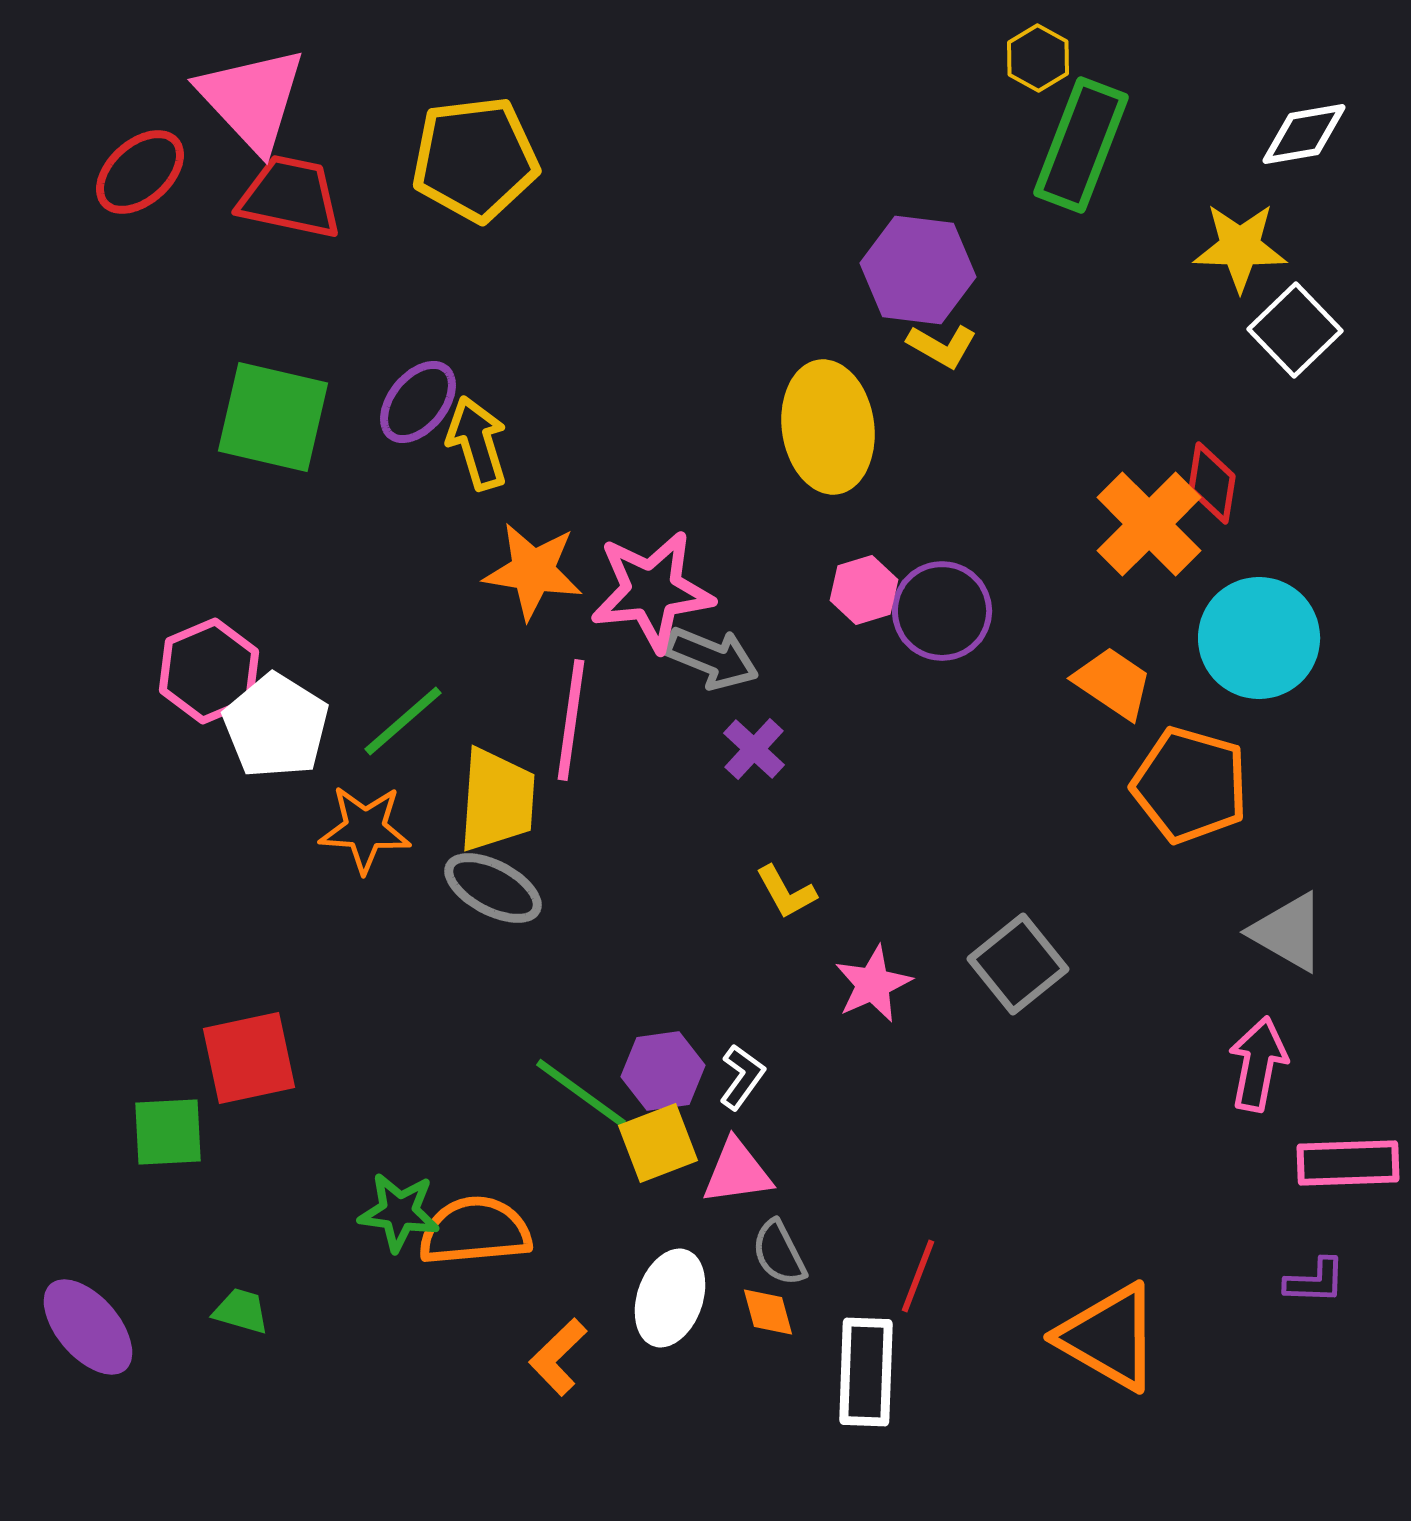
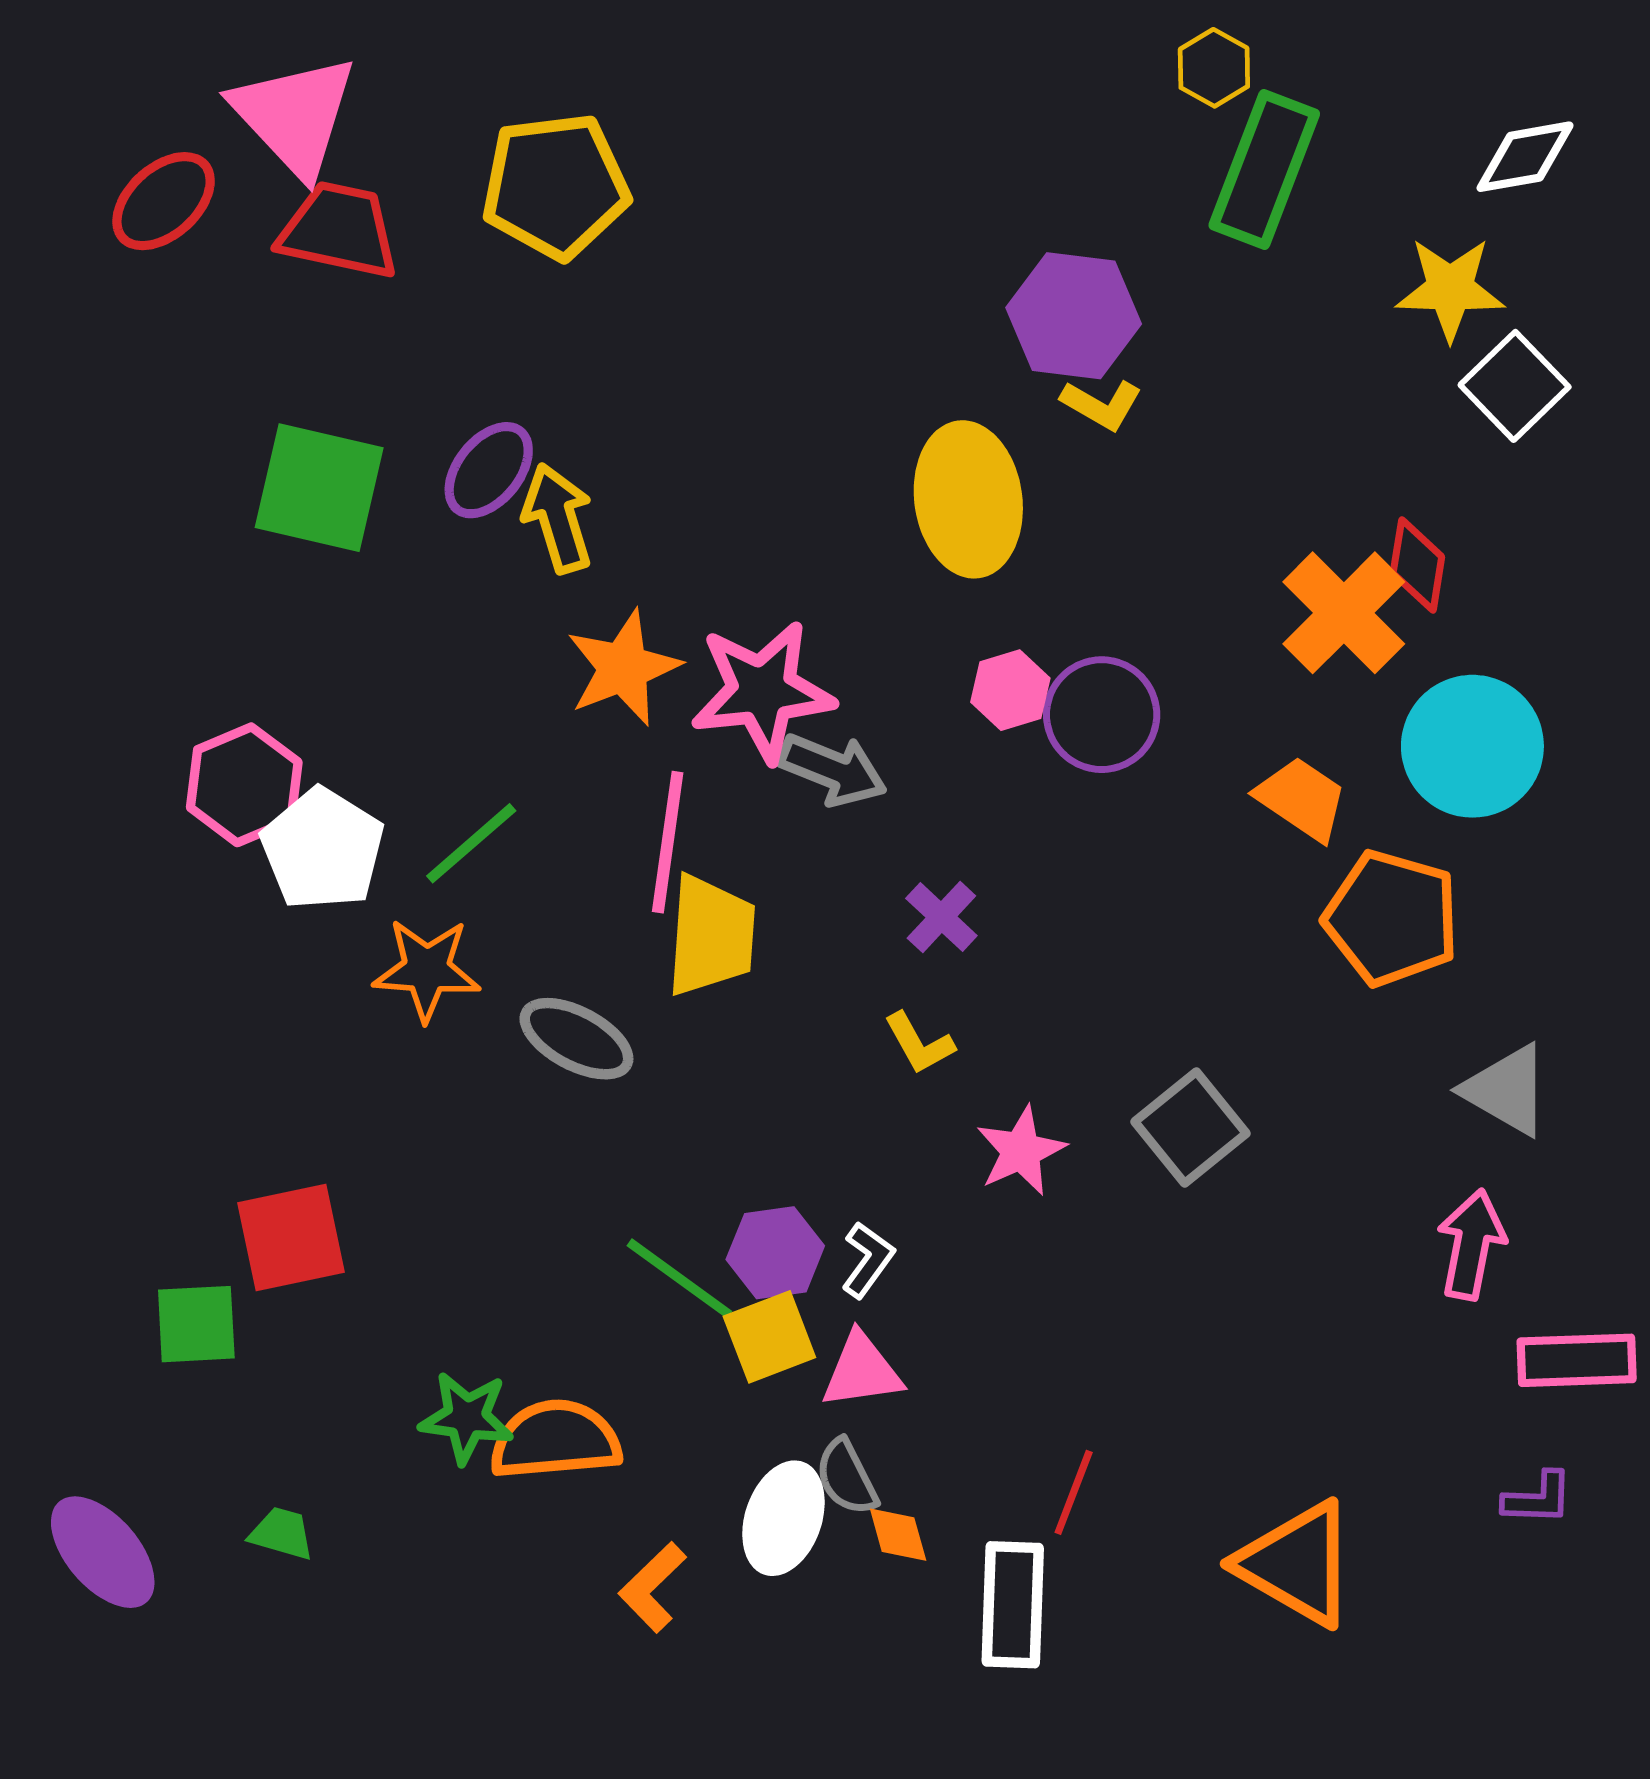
orange star: (533, 571) -> (623, 668), turned -30
purple cross: (754, 749) -> (941, 917), moved
yellow trapezoid: (497, 800) -> (711, 936), moved
gray semicircle: (779, 1253) -> (847, 1477), moved

